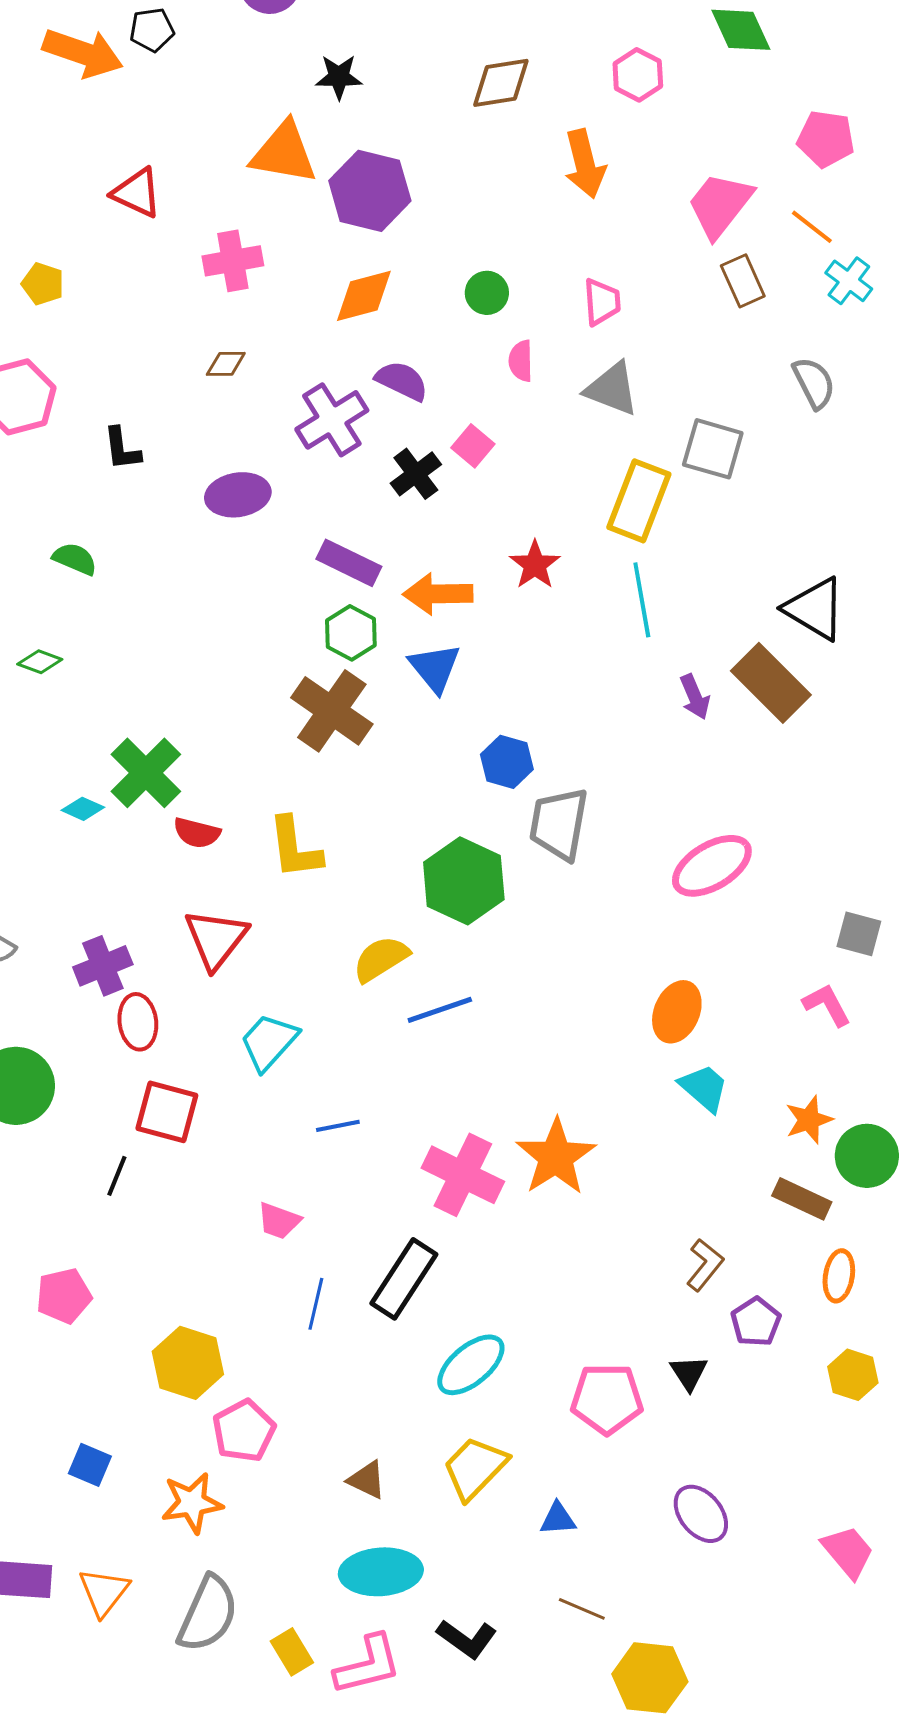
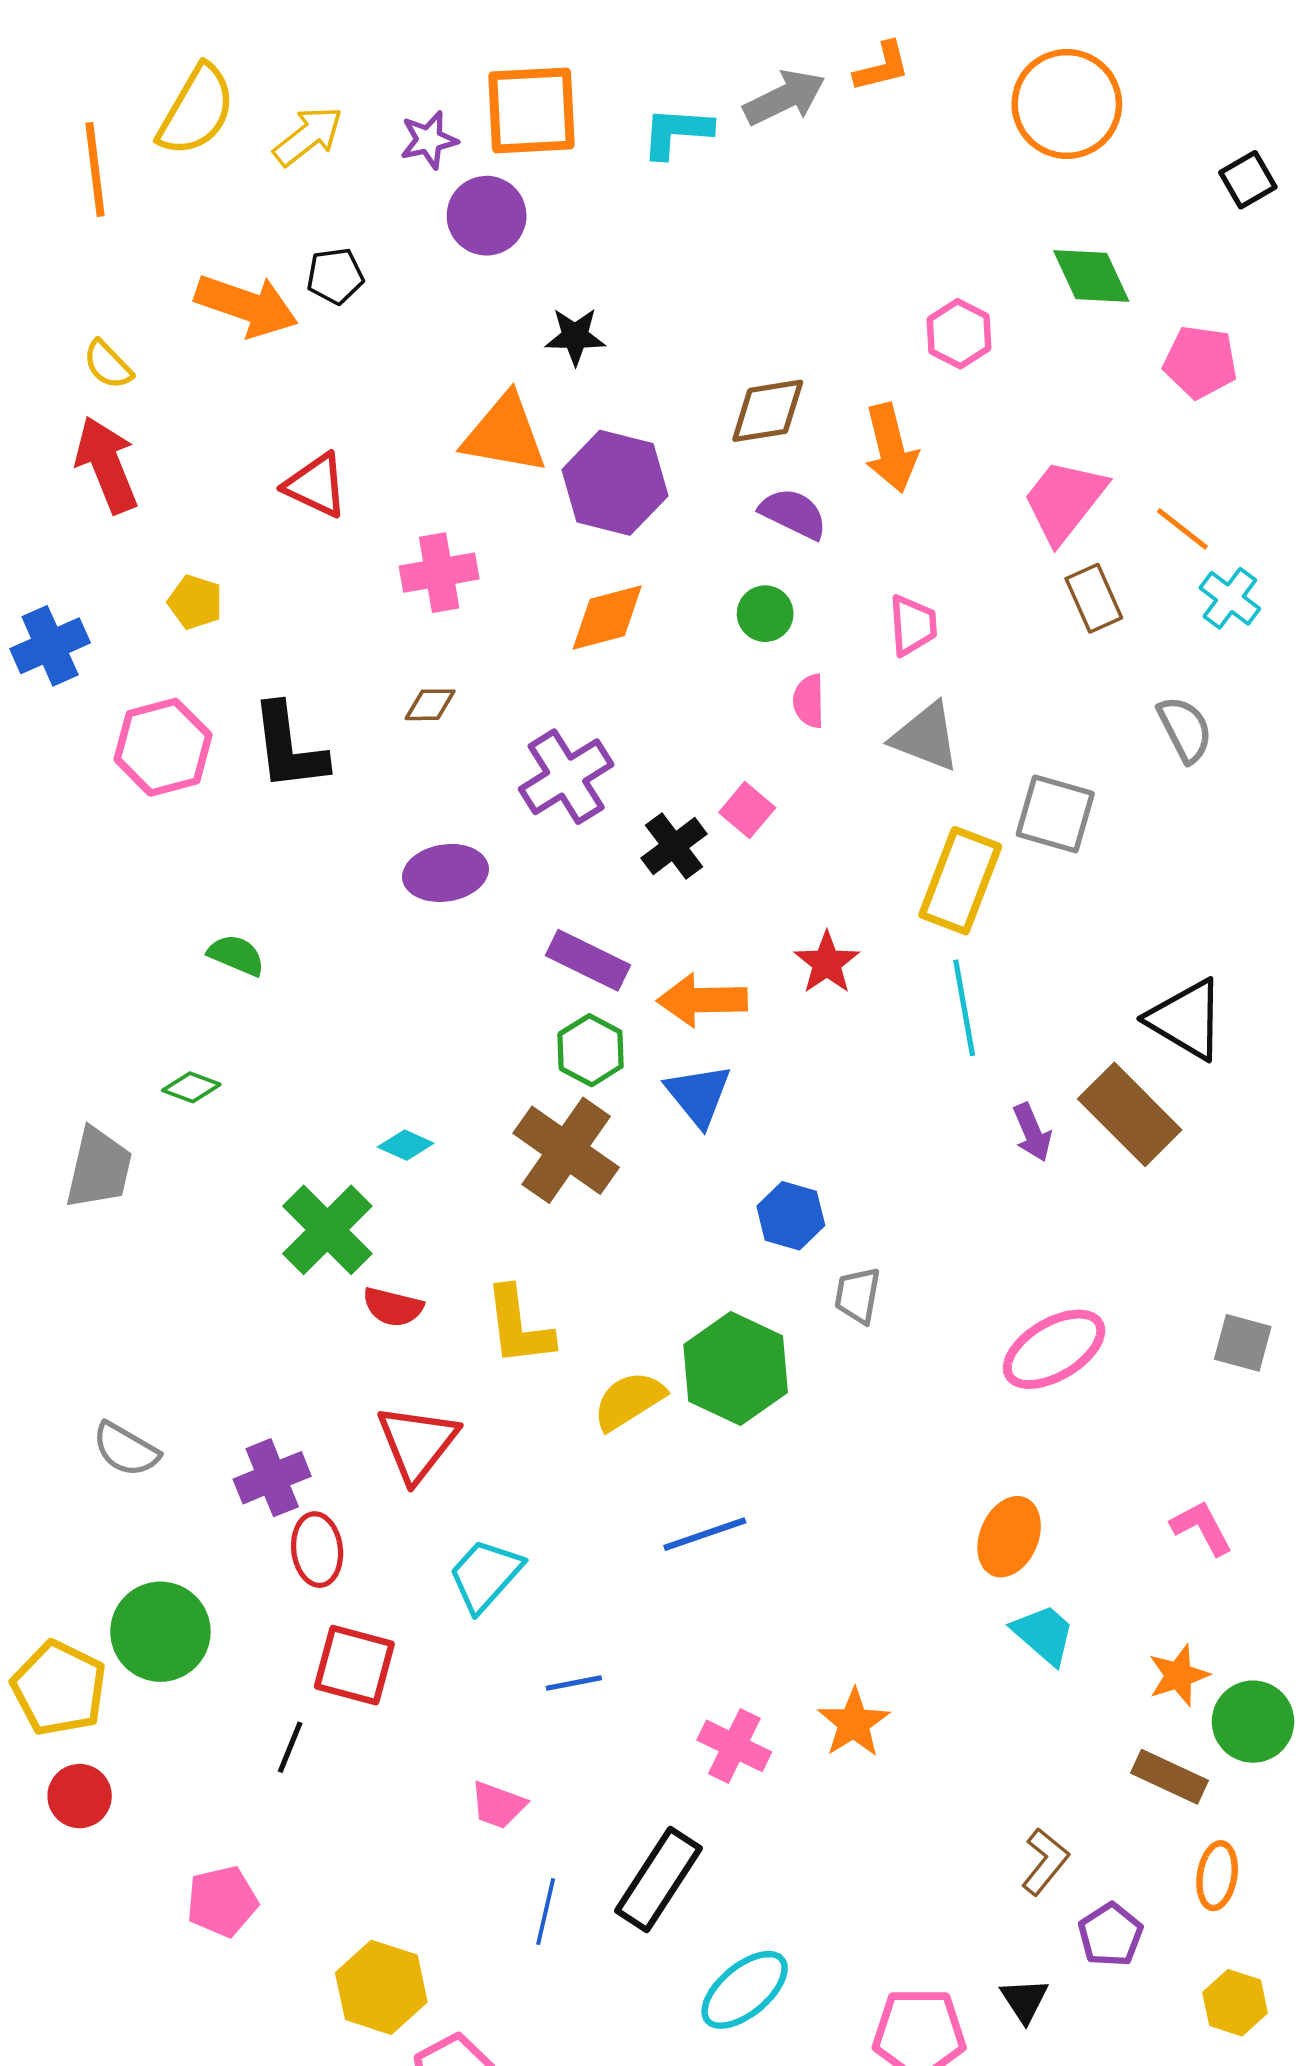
brown diamond: (501, 83) -> (768, 411), moved
pink pentagon: (826, 139) -> (1200, 362), moved
purple semicircle: (402, 381) -> (793, 514), moved
black L-shape: (122, 449) -> (289, 747), moved, size x1.6
cyan diamond: (83, 809) -> (406, 1145), moved
gray trapezoid: (559, 824) -> (858, 1295), size x0.6
gray square: (859, 934) -> (1243, 1343), moved
yellow semicircle: (381, 959) -> (629, 1401), moved
orange star: (556, 1157) -> (854, 1723), size x0.7
pink cross: (463, 1175) -> (734, 1746), size x0.7

